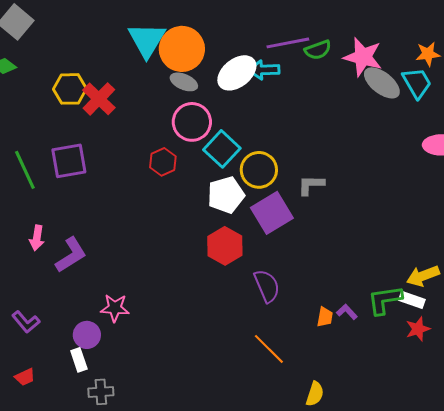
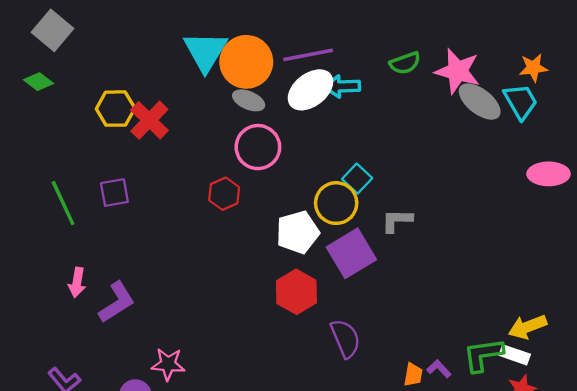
purple line: (288, 43) -> (308, 55), moved
cyan square: (222, 149) -> (357, 179), moved, size x0.7
purple square: (69, 161) -> (114, 193), size x0.7

